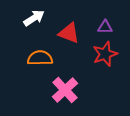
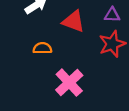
orange semicircle: (40, 58) -> (42, 48), size x0.7

